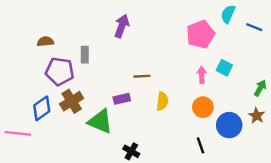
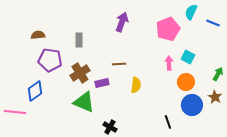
purple arrow: (122, 26) -> (122, 22), moved
gray rectangle: (85, 55) -> (79, 40), moved
brown cross: (72, 101) -> (80, 73), moved
orange circle: (203, 107) -> (186, 82), moved

